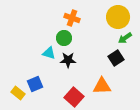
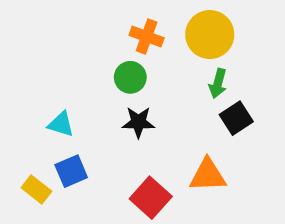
yellow circle: (118, 17) -> (210, 35), moved
green arrow: (125, 38) -> (218, 83), moved, turned -40
cyan triangle: (49, 53) -> (61, 124), moved

